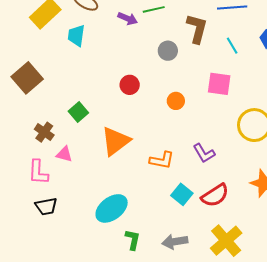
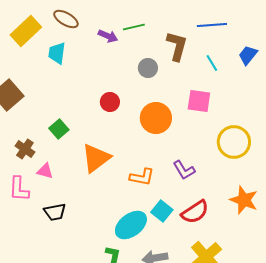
orange circle: (176, 101) -> (156, 118), size x1.8
black trapezoid: (46, 206) -> (55, 212), moved
cyan ellipse: (112, 208) -> (131, 225), moved

